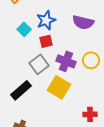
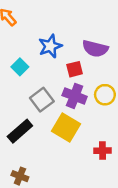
cyan square: (24, 29) -> (20, 67), moved
red square: (46, 41) -> (75, 69), moved
red cross: (90, 114) -> (102, 151), moved

